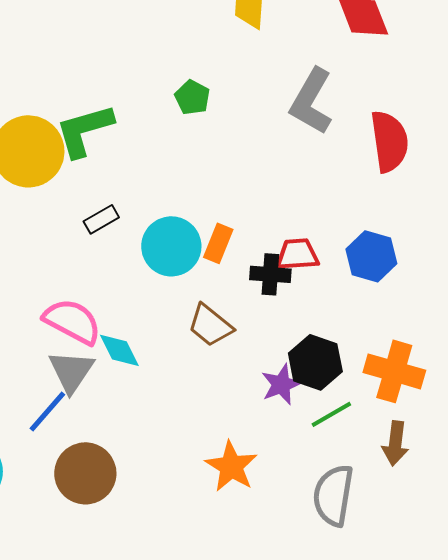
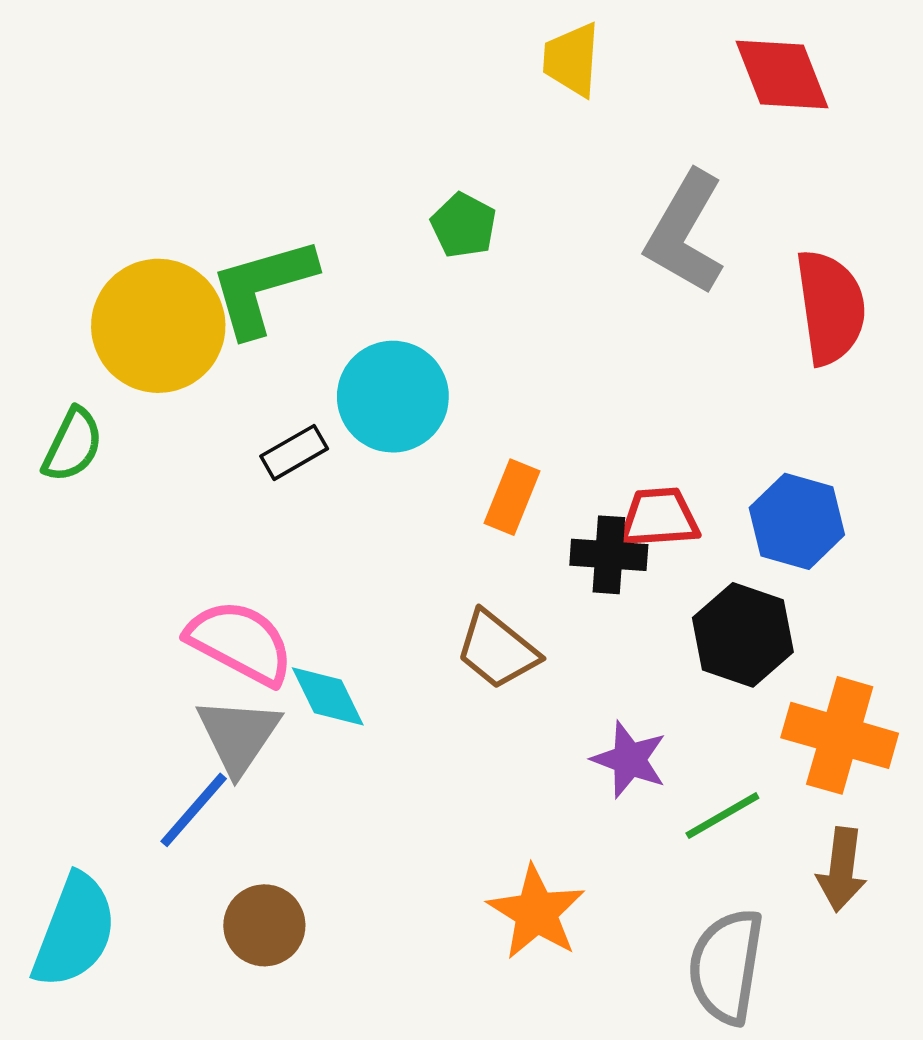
cyan circle: (171, 246) -> (393, 397), moved
black hexagon: (315, 362) -> (743, 635), moved
purple star: (281, 384) -> (629, 760), turned -30
brown circle: (85, 473) -> (264, 925), size x0.7

